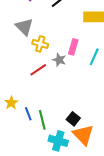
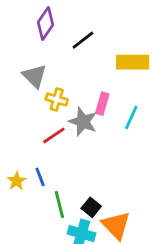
gray star: (59, 60) -> (83, 122), size x1.5
blue line: (28, 114) -> (40, 177), moved
black square: (73, 119) -> (91, 207), moved

